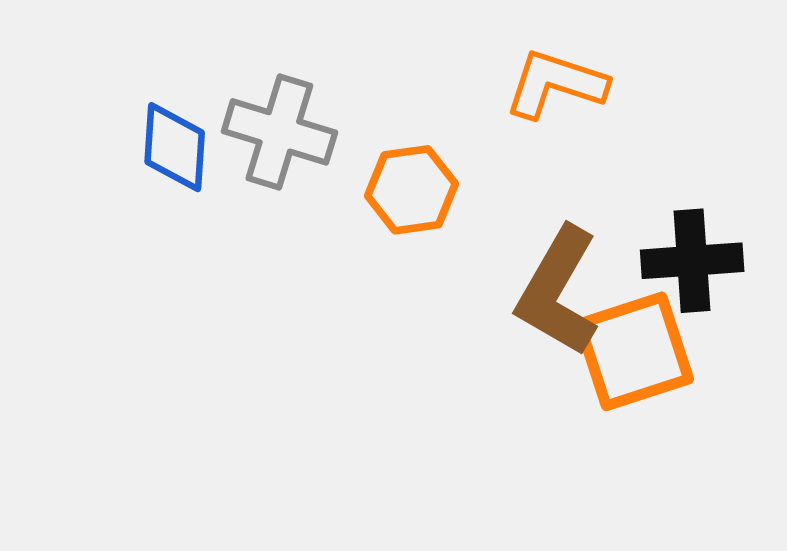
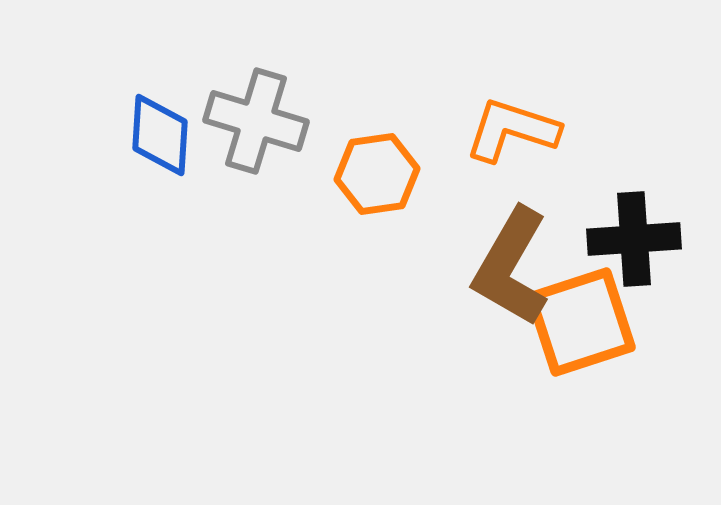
orange L-shape: (556, 84) -> (512, 130), moved

